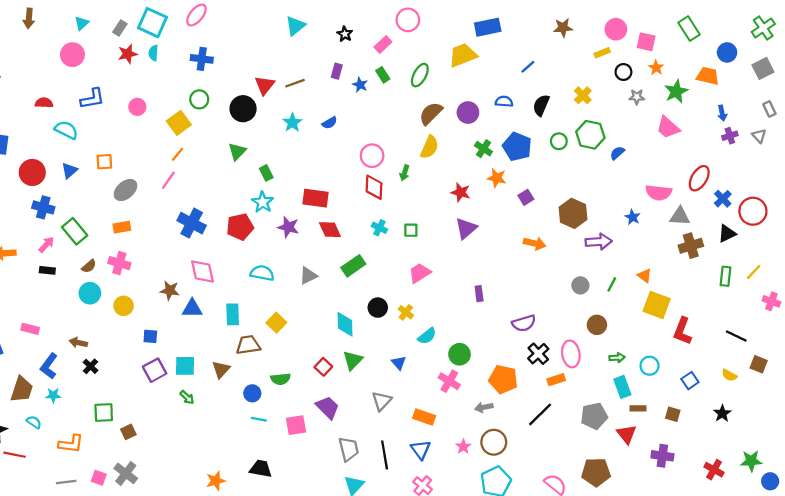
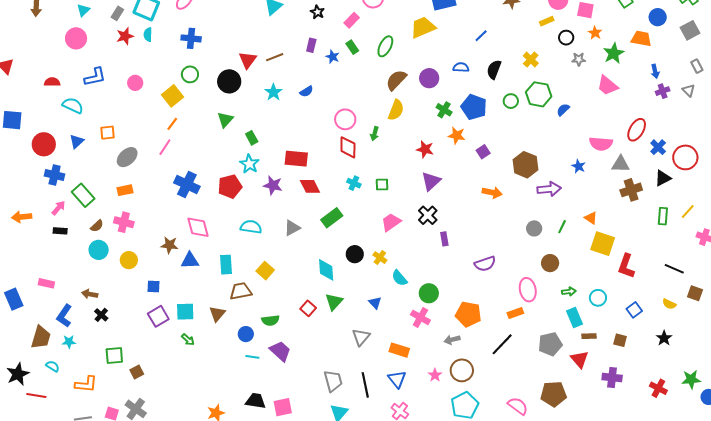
cyan semicircle: (427, 336) -> (399, 278), turned 90
black cross: (538, 354) -> (428, 215), moved
purple trapezoid: (328, 407) -> (280, 351), moved
pink square: (296, 425) -> (283, 407), moved

